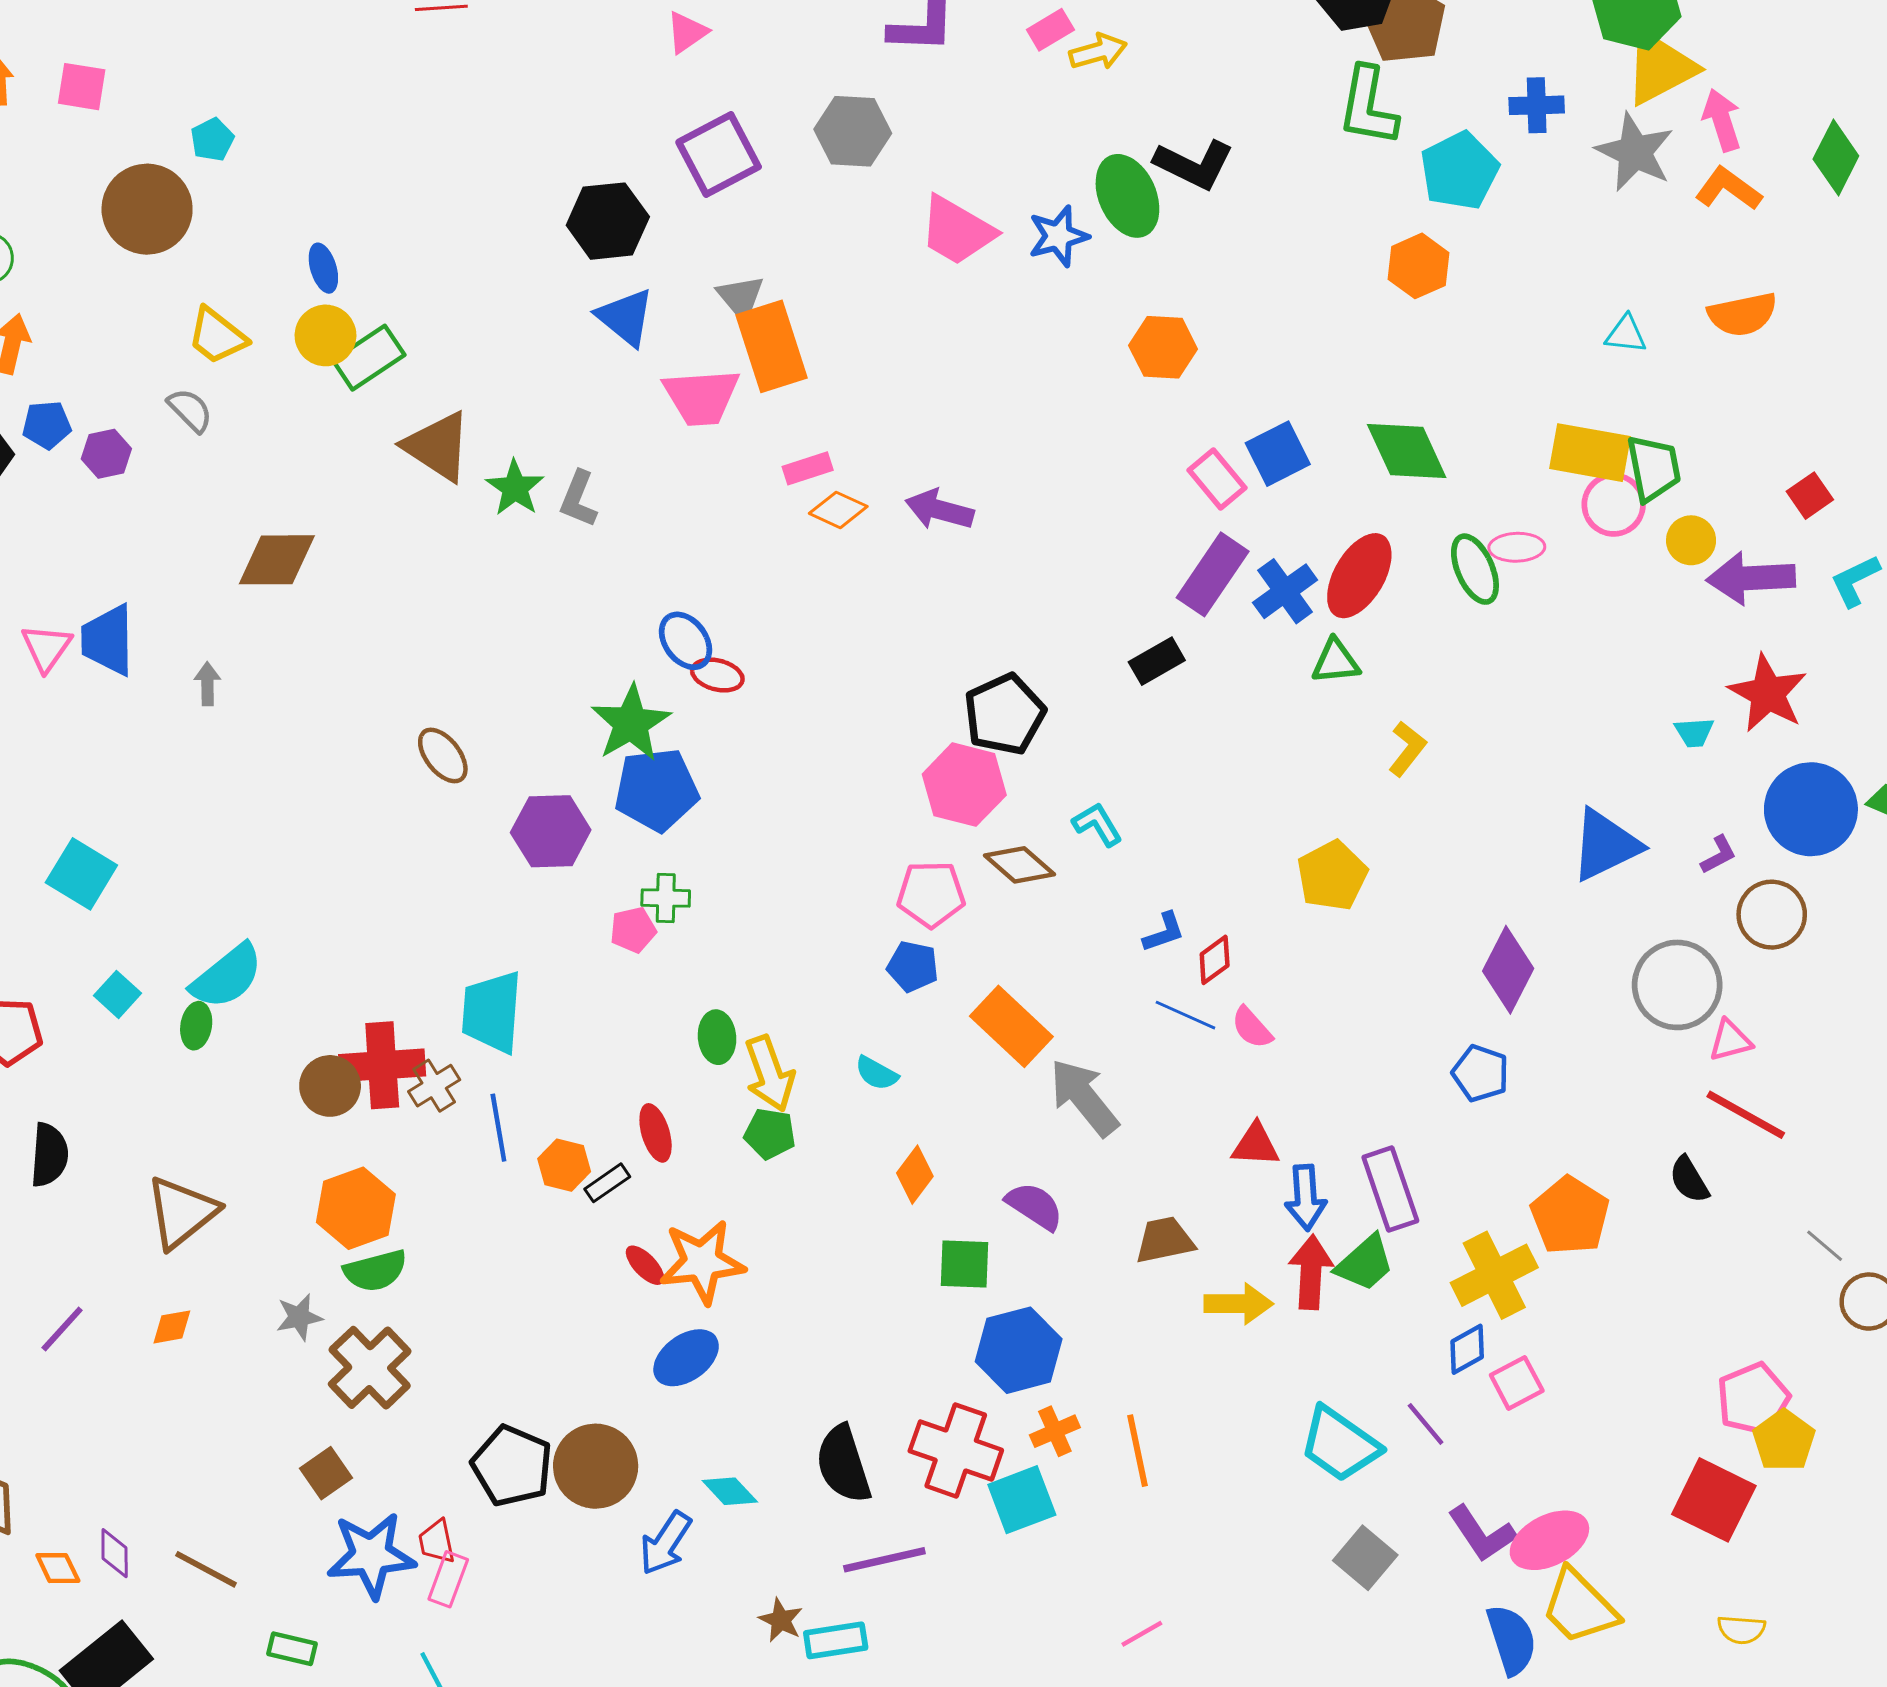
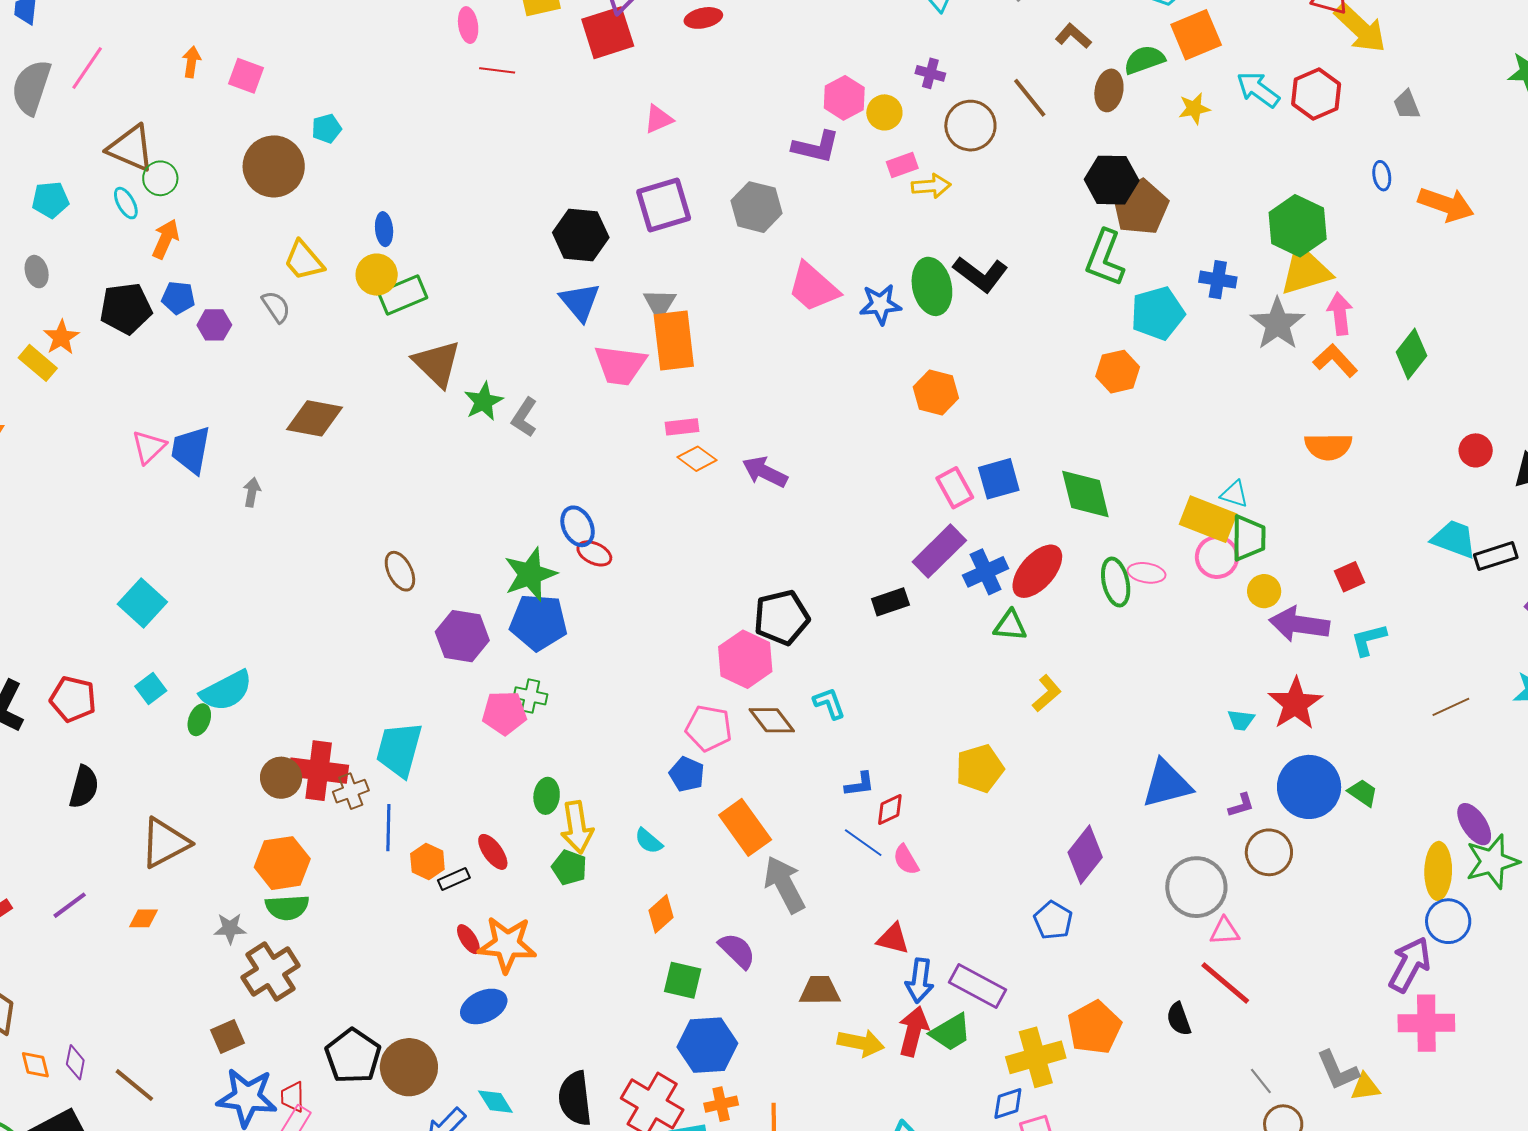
cyan triangle: (1626, 334) -> (1234, 494), moved
pink pentagon: (633, 930) -> (504, 713), size x1.4
red ellipse: (656, 1133) -> (493, 852), turned -30
purple rectangle: (1390, 1189) -> (978, 986), turned -54

